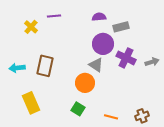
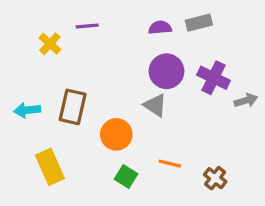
gray rectangle: (121, 27) -> (199, 23), moved
purple cross: (126, 58) -> (213, 78), moved
orange circle: (85, 83) -> (116, 134), moved
brown cross: (142, 116) -> (215, 178), moved, turned -32
orange line: (111, 117) -> (170, 164), moved

